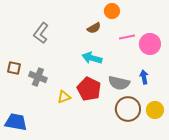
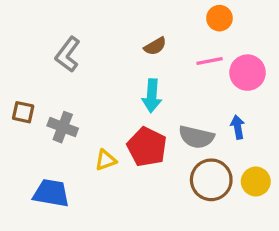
orange circle: (112, 11) -> (219, 18), moved
cyan arrow: (92, 58) -> (152, 96), turned -102
blue trapezoid: (16, 122) -> (51, 193), moved

